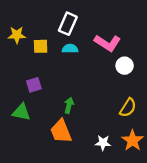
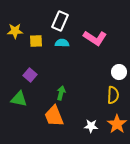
white circle: (125, 66) -> (119, 72), moved
purple square: (34, 85) -> (30, 75), turned -32
yellow semicircle: (128, 108) -> (113, 95), turned -30

